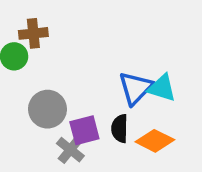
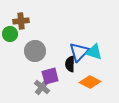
gray circle: (47, 109) -> (35, 51), moved
black semicircle: (120, 128) -> (70, 64), moved

